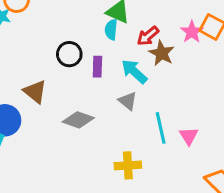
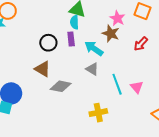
pink star: (192, 32) -> (117, 18), moved
red arrow: (148, 36) -> (141, 44), moved
purple rectangle: (97, 67) -> (71, 39), moved
brown triangle: (35, 92) -> (43, 69), moved

